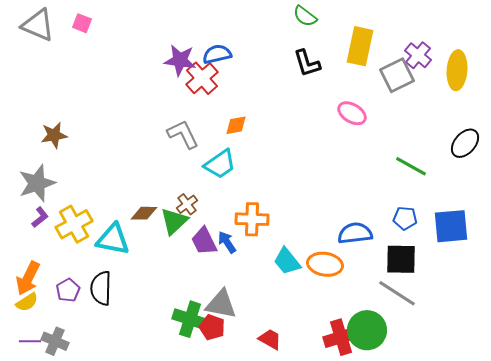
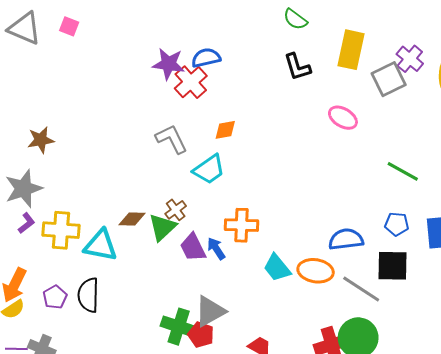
yellow cross: (74, 224) -> (61, 230), turned 33
gray line: (397, 293) -> (361, 289), moved
gray triangle: (221, 304) -> (210, 311), turned -40

